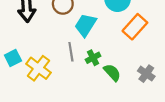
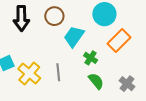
gray line: (71, 52) -> (58, 72), moved
green cross: (93, 58) -> (91, 58), moved, turned -32

